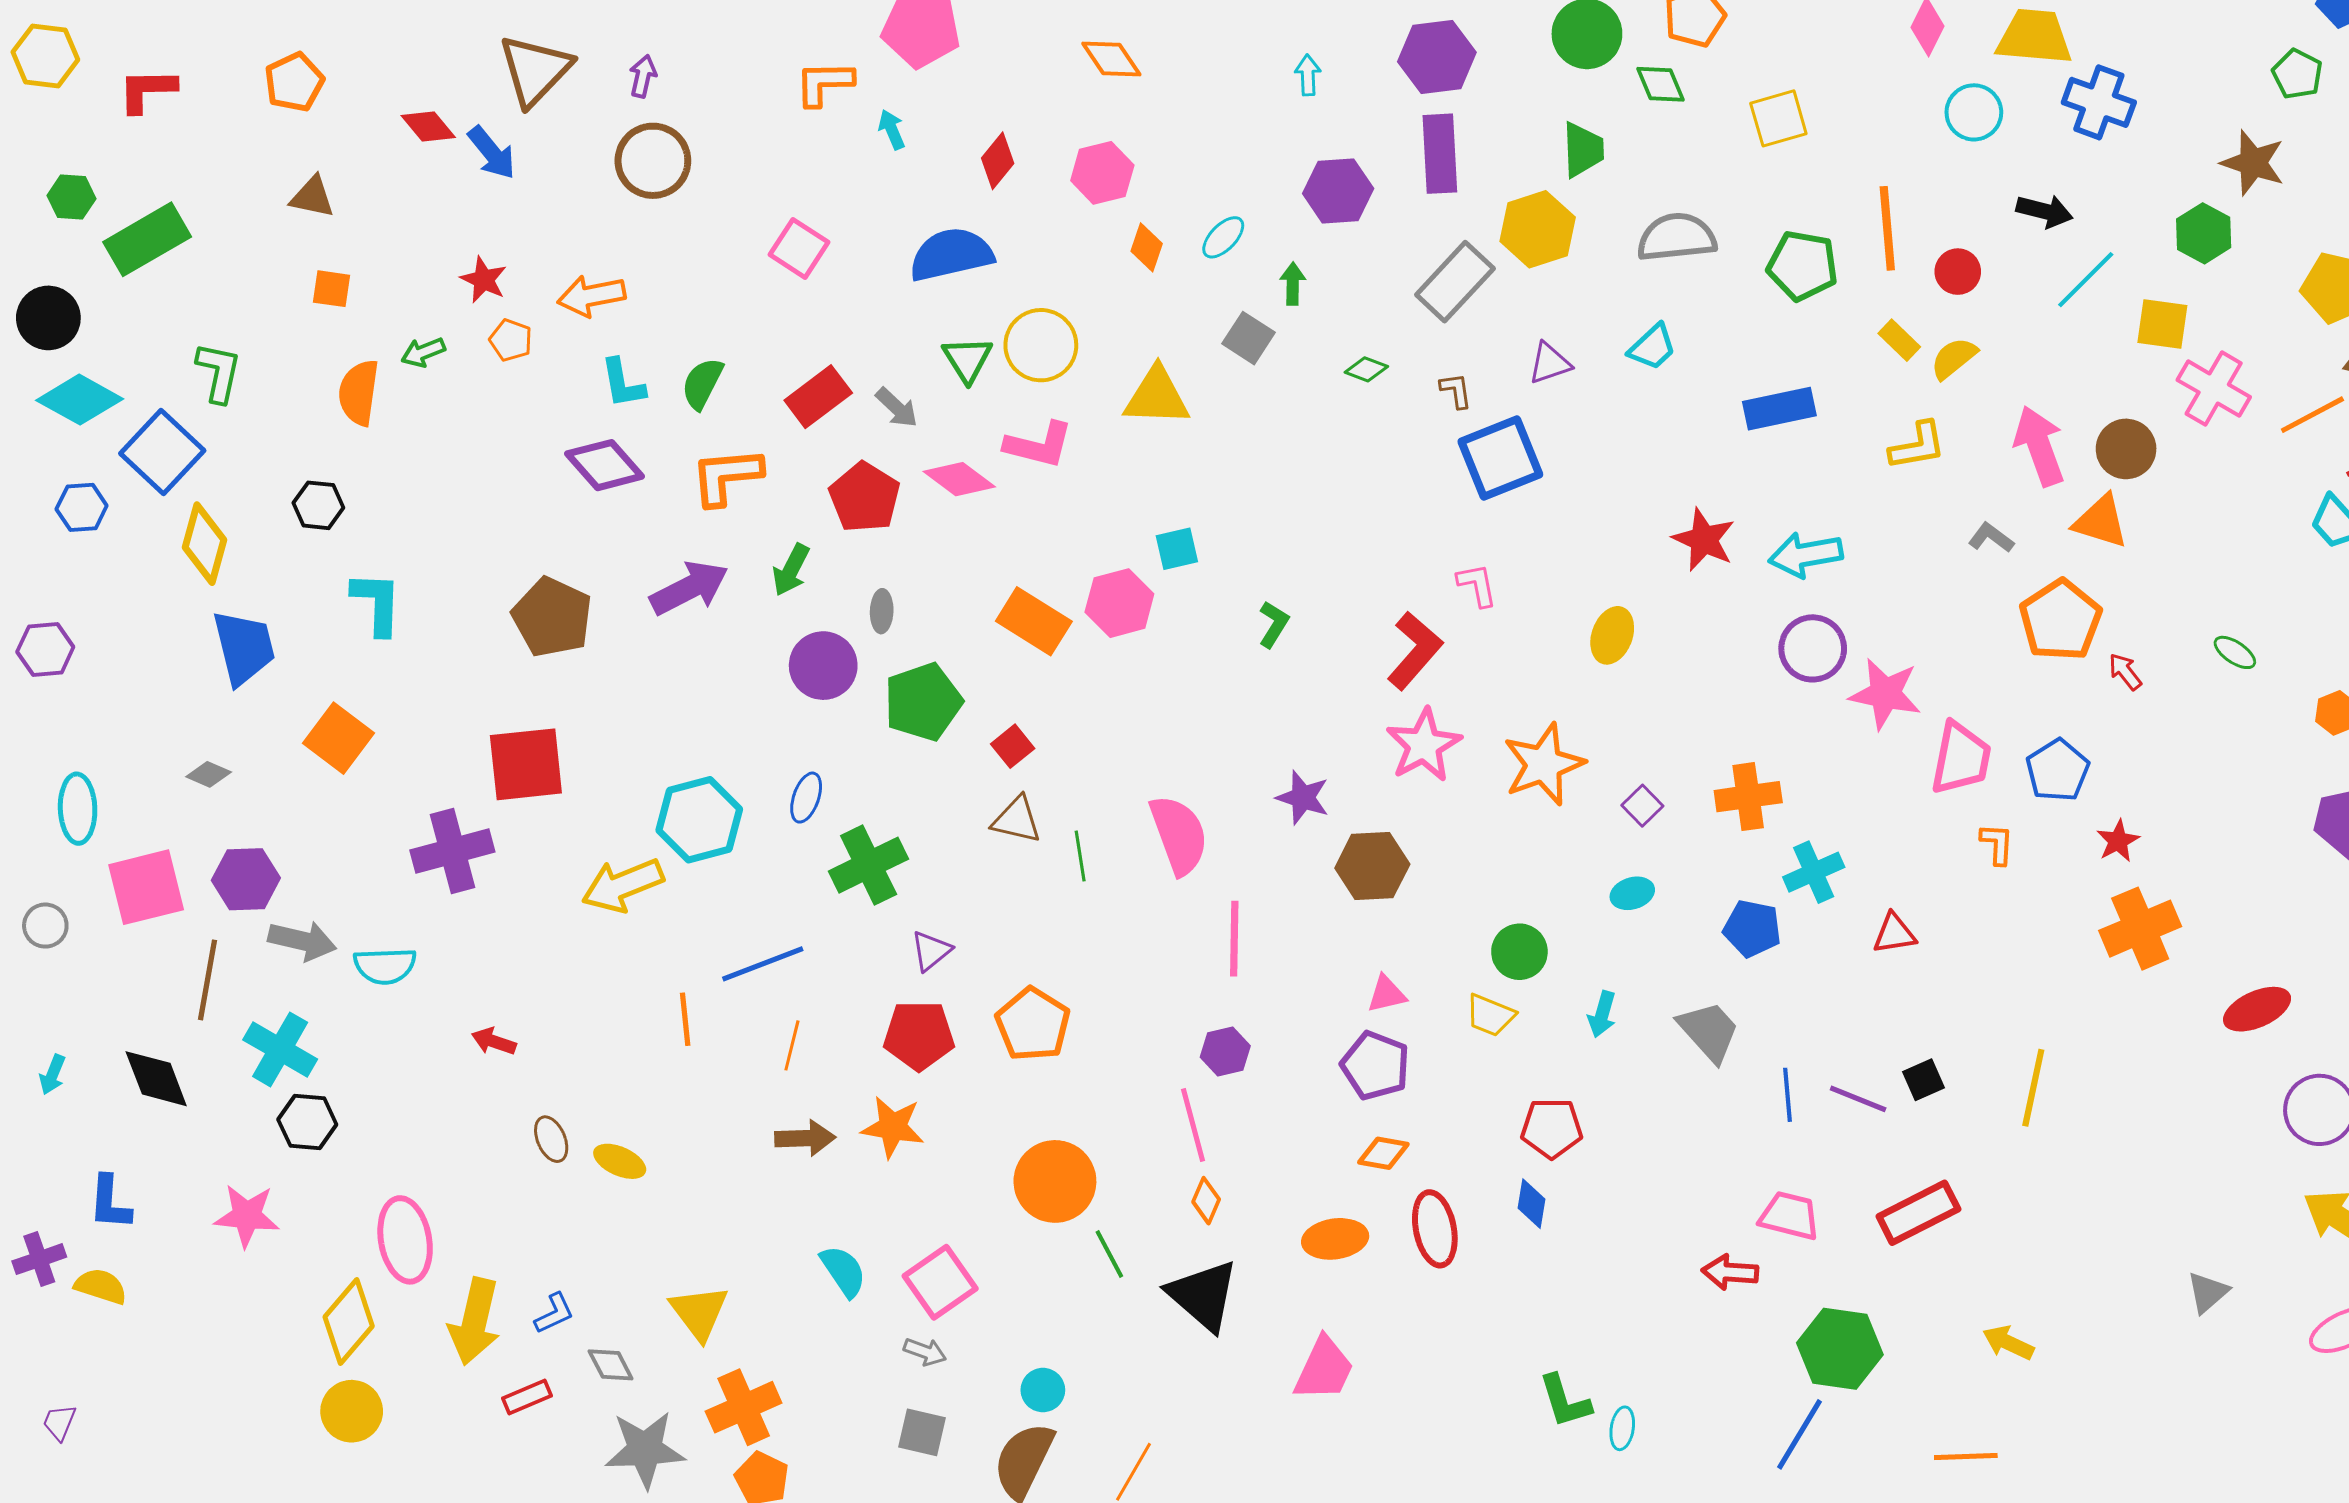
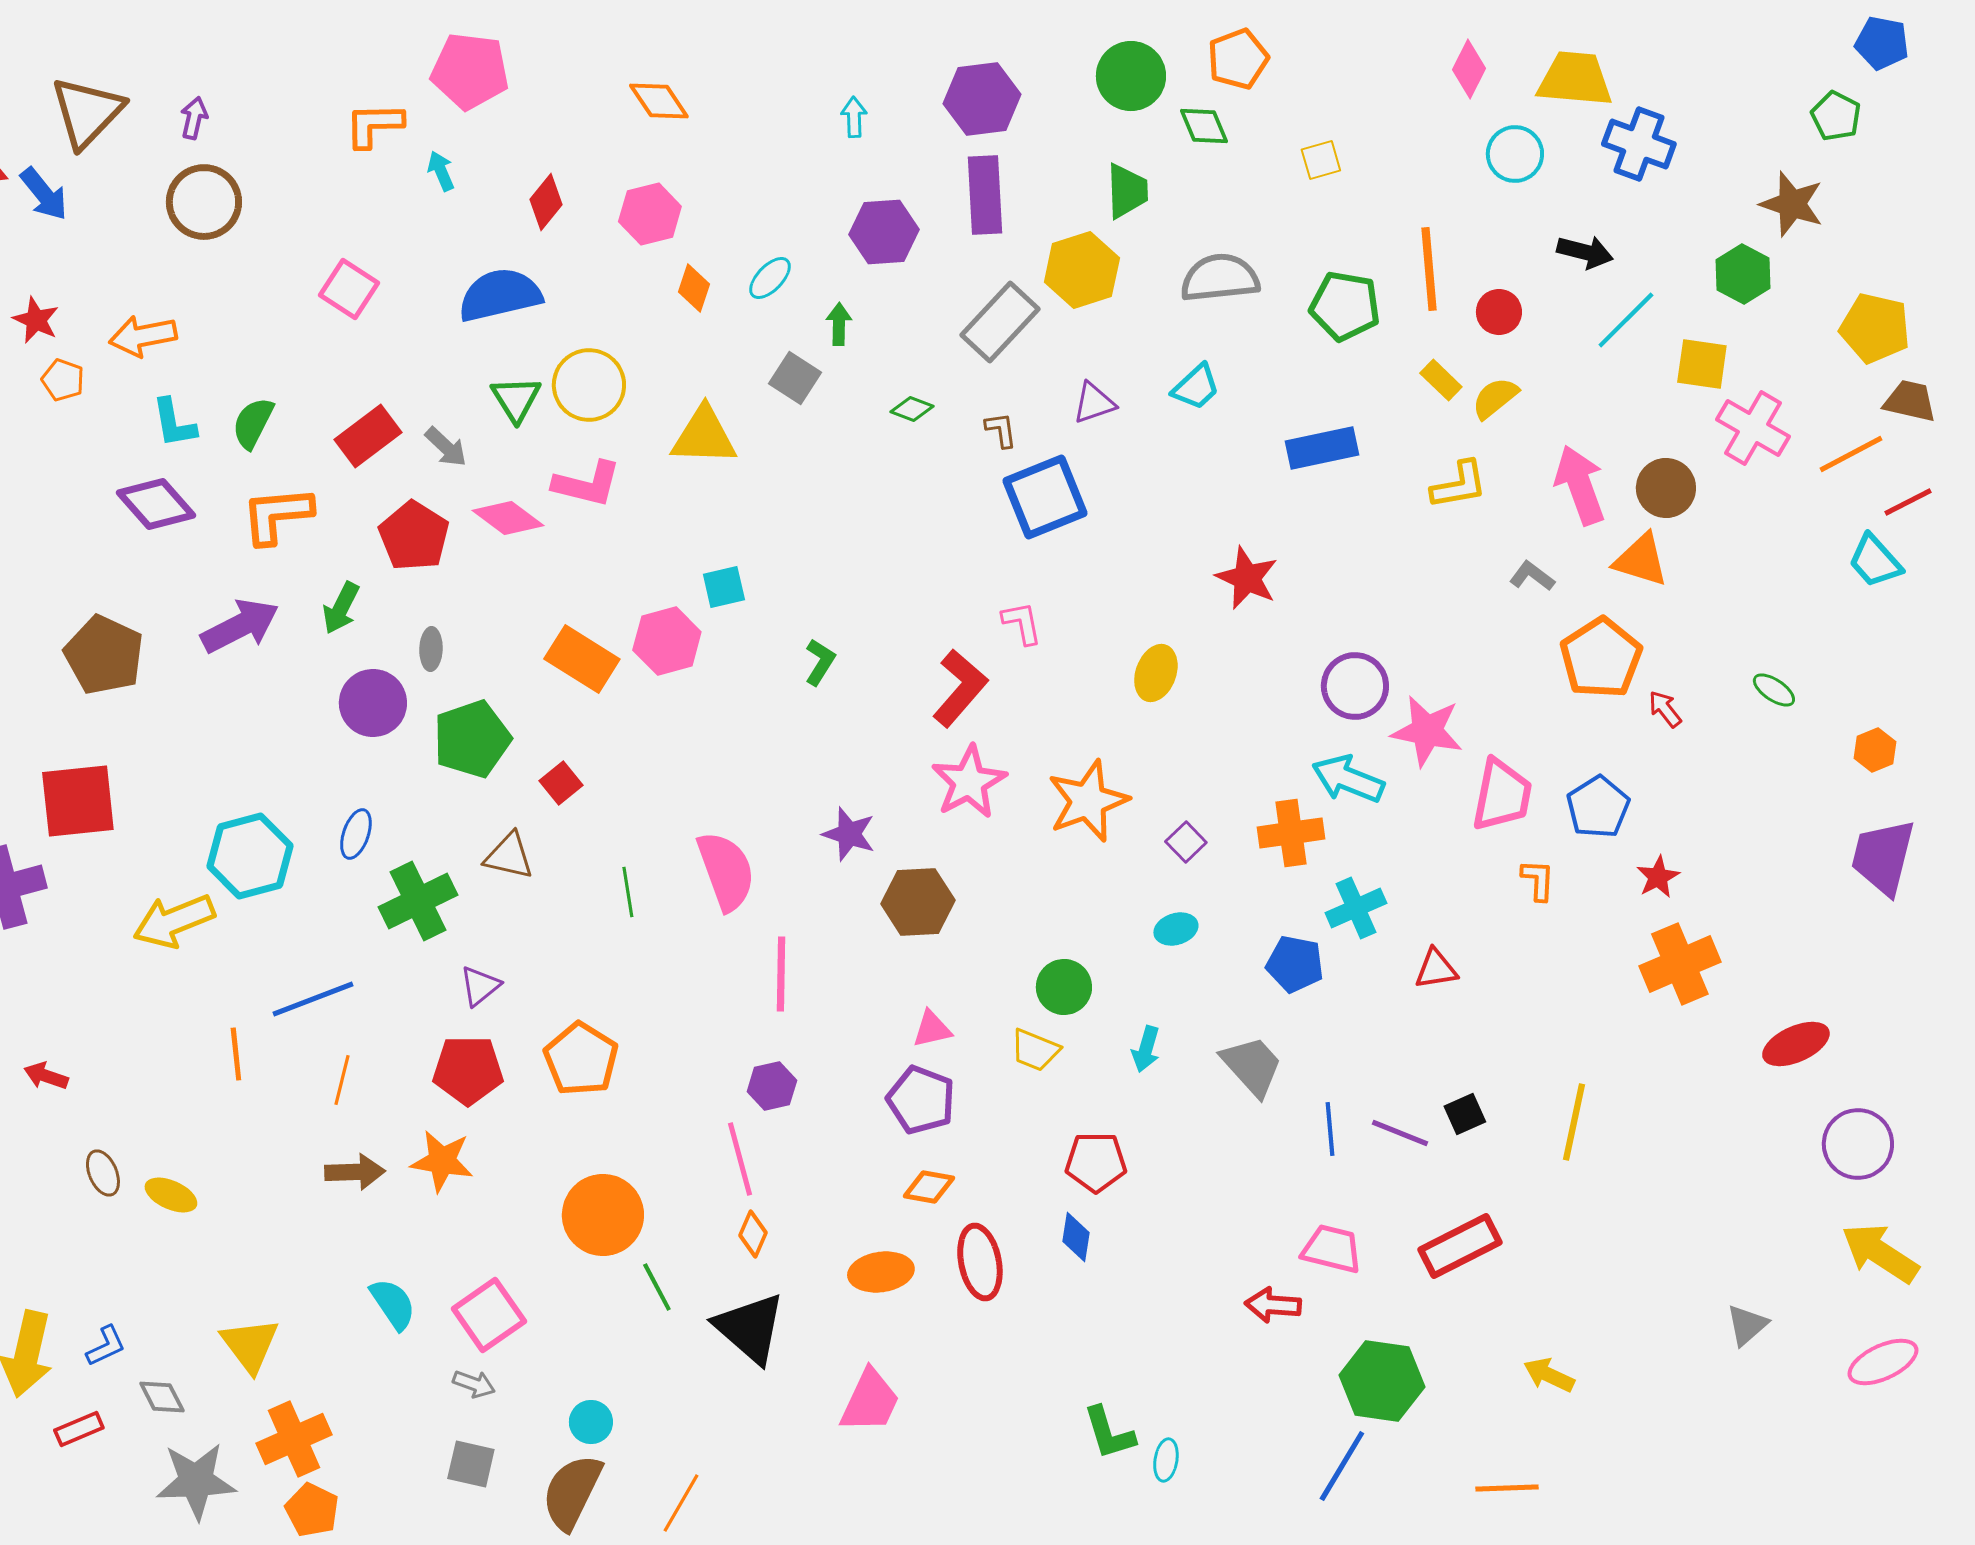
yellow square: (1778, 118) -> (1321, 160), size x0.7
cyan arrow: (1806, 555) -> (1348, 779), moved, turned 32
brown triangle: (1017, 820) -> (509, 856), moved

